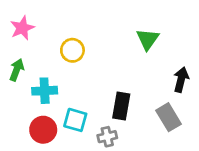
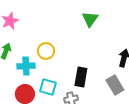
green triangle: (148, 39) -> (90, 19), moved
yellow circle: (72, 50) -> (46, 51), moved

